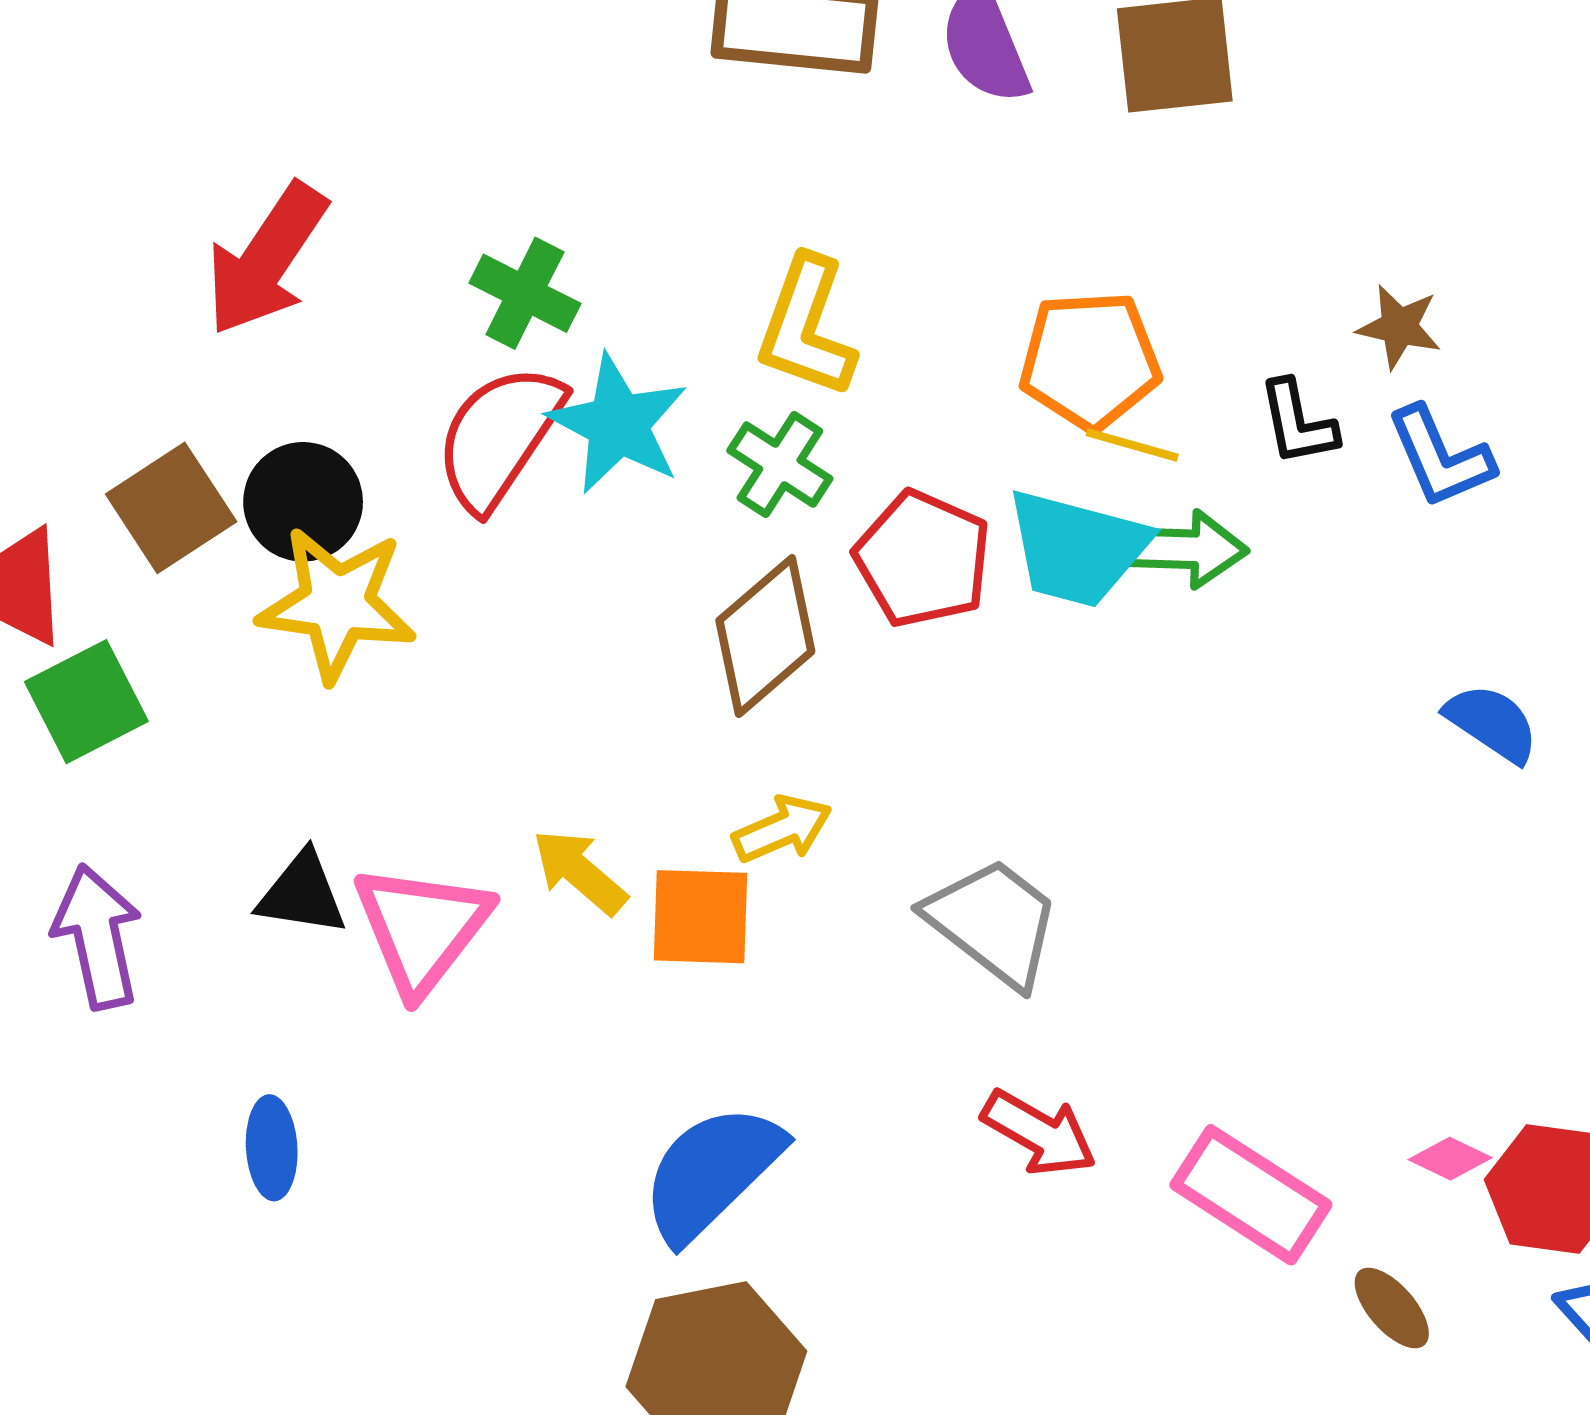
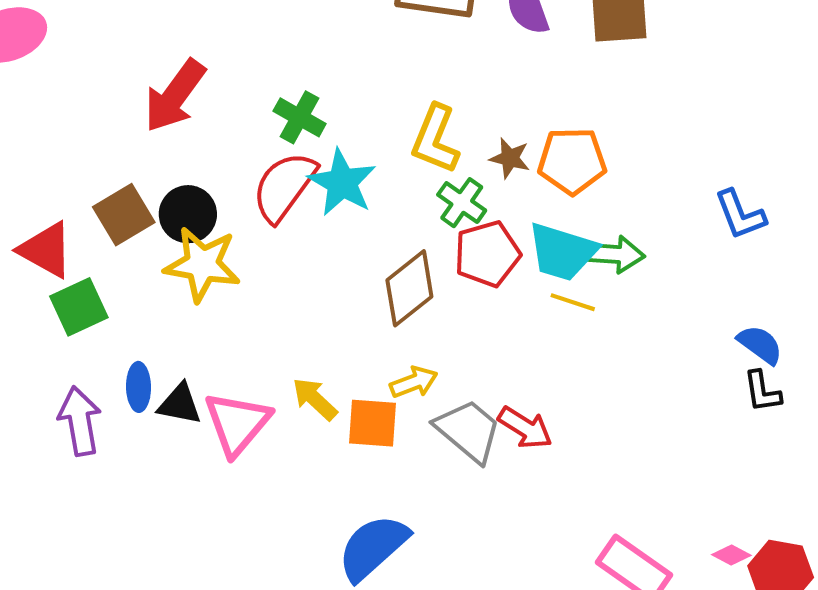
brown star: (1399, 327) -> (510, 158), moved
black L-shape: (1298, 423) -> (762, 392), moved
yellow line: (1132, 445) -> (573, 302), moved
green cross: (780, 465) -> (462, 203), moved
red pentagon: (923, 559) -> (487, 254), turned 30
gray trapezoid: (993, 922) -> (468, 431), moved
red arrow: (1039, 1133) -> (525, 428), moved
blue ellipse: (272, 1148) -> (139, 387), moved

